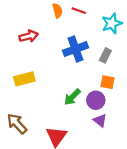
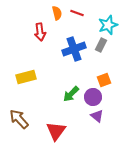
red arrow: (29, 36) -> (40, 32), moved, turned 96
gray rectangle: (105, 55) -> (101, 45), moved
orange square: (108, 82) -> (104, 80), turned -32

